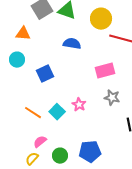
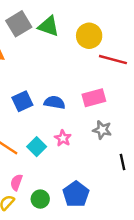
blue semicircle: (72, 44) -> (55, 102), moved
pink semicircle: (40, 142) -> (16, 182), turned -32
blue pentagon: (90, 152) -> (76, 194), turned -30

